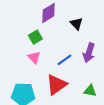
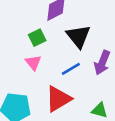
black triangle: (76, 24) -> (78, 36), moved, size x1.5

